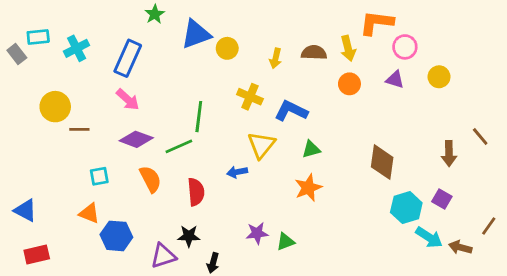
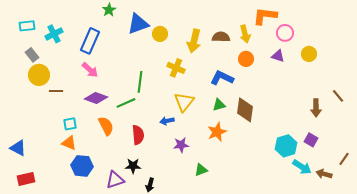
gray rectangle: (17, 54) -> (32, 55), moved
yellow arrow: (276, 58) -> (194, 41), size x1.6
blue L-shape: (291, 111) -> (222, 78), moved
brown diamond: (382, 162) -> (245, 110), moved
orange triangle: (89, 213) -> (69, 143), moved
purple star: (257, 233) -> (181, 145), moved

